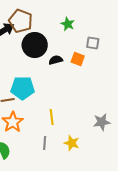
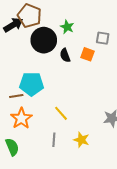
green star: (68, 24) -> (67, 27), moved
black semicircle: (56, 60) -> (65, 55), turned -96
yellow line: (52, 117) -> (61, 113), turned -35

